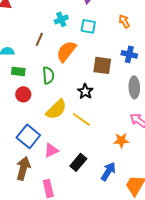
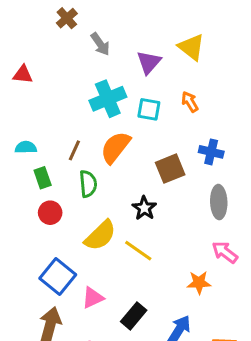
cyan cross: (61, 19) -> (108, 99), size x1.6
orange arrow: (124, 21) -> (190, 102), moved
brown line: (39, 39) -> (74, 150), moved
brown square: (102, 65) -> (170, 169), turned -30
green rectangle: (18, 71) -> (43, 178), turned 64

